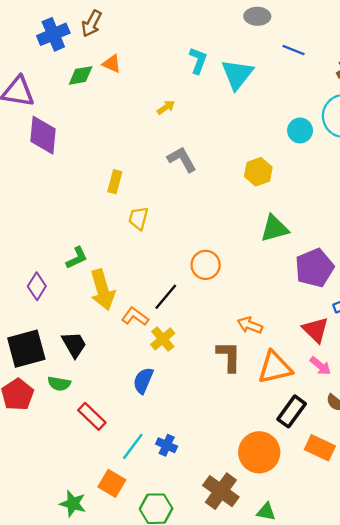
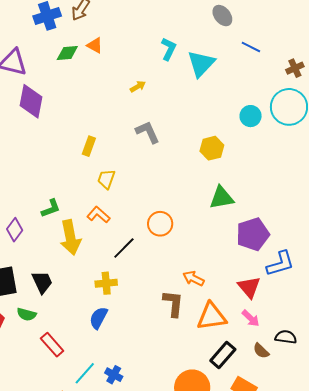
gray ellipse: (257, 16) -> (222, 16), turned 45
orange L-shape: (135, 317) -> (99, 215), moved
yellow cross: (163, 339) -> (106, 283), moved, turned 30

